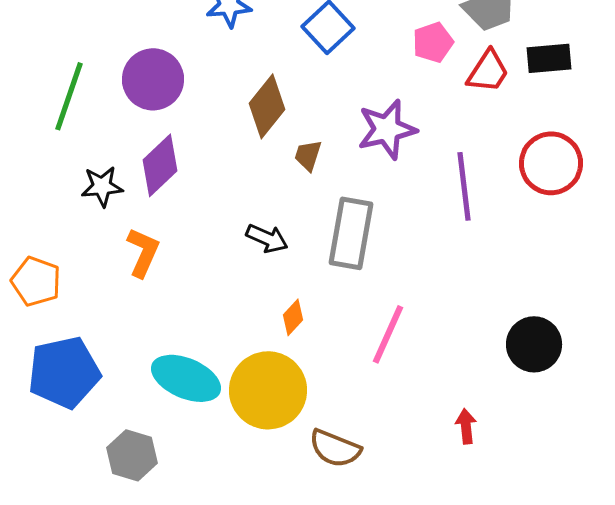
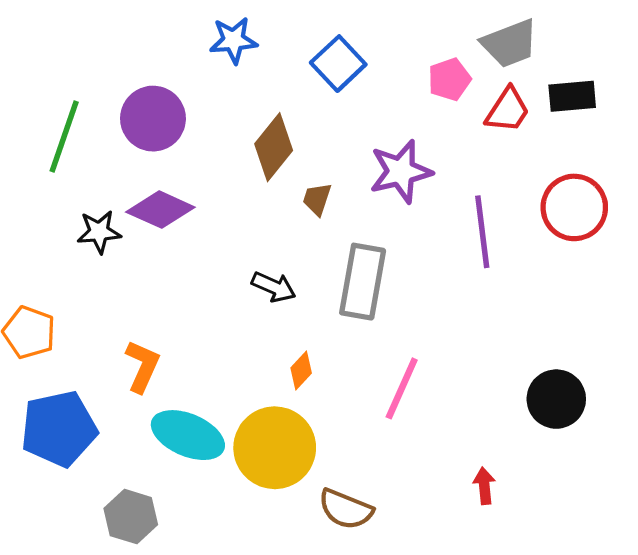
purple diamond: (160, 165) -> (160, 210), turned 68
orange L-shape: (143, 252) -> (142, 366), moved

